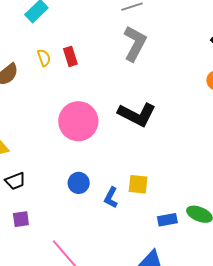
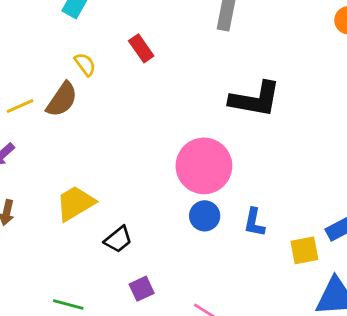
yellow semicircle: (44, 58) -> (85, 64), moved
pink circle: (78, 121) -> (204, 166), moved
yellow square: (138, 184) -> (304, 250), moved

